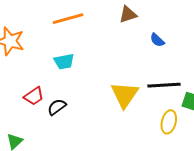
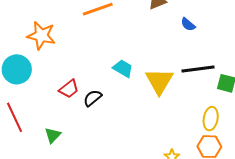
cyan trapezoid: (64, 61) -> (123, 68), moved, turned -135
yellow ellipse: (169, 122) -> (211, 119), moved

